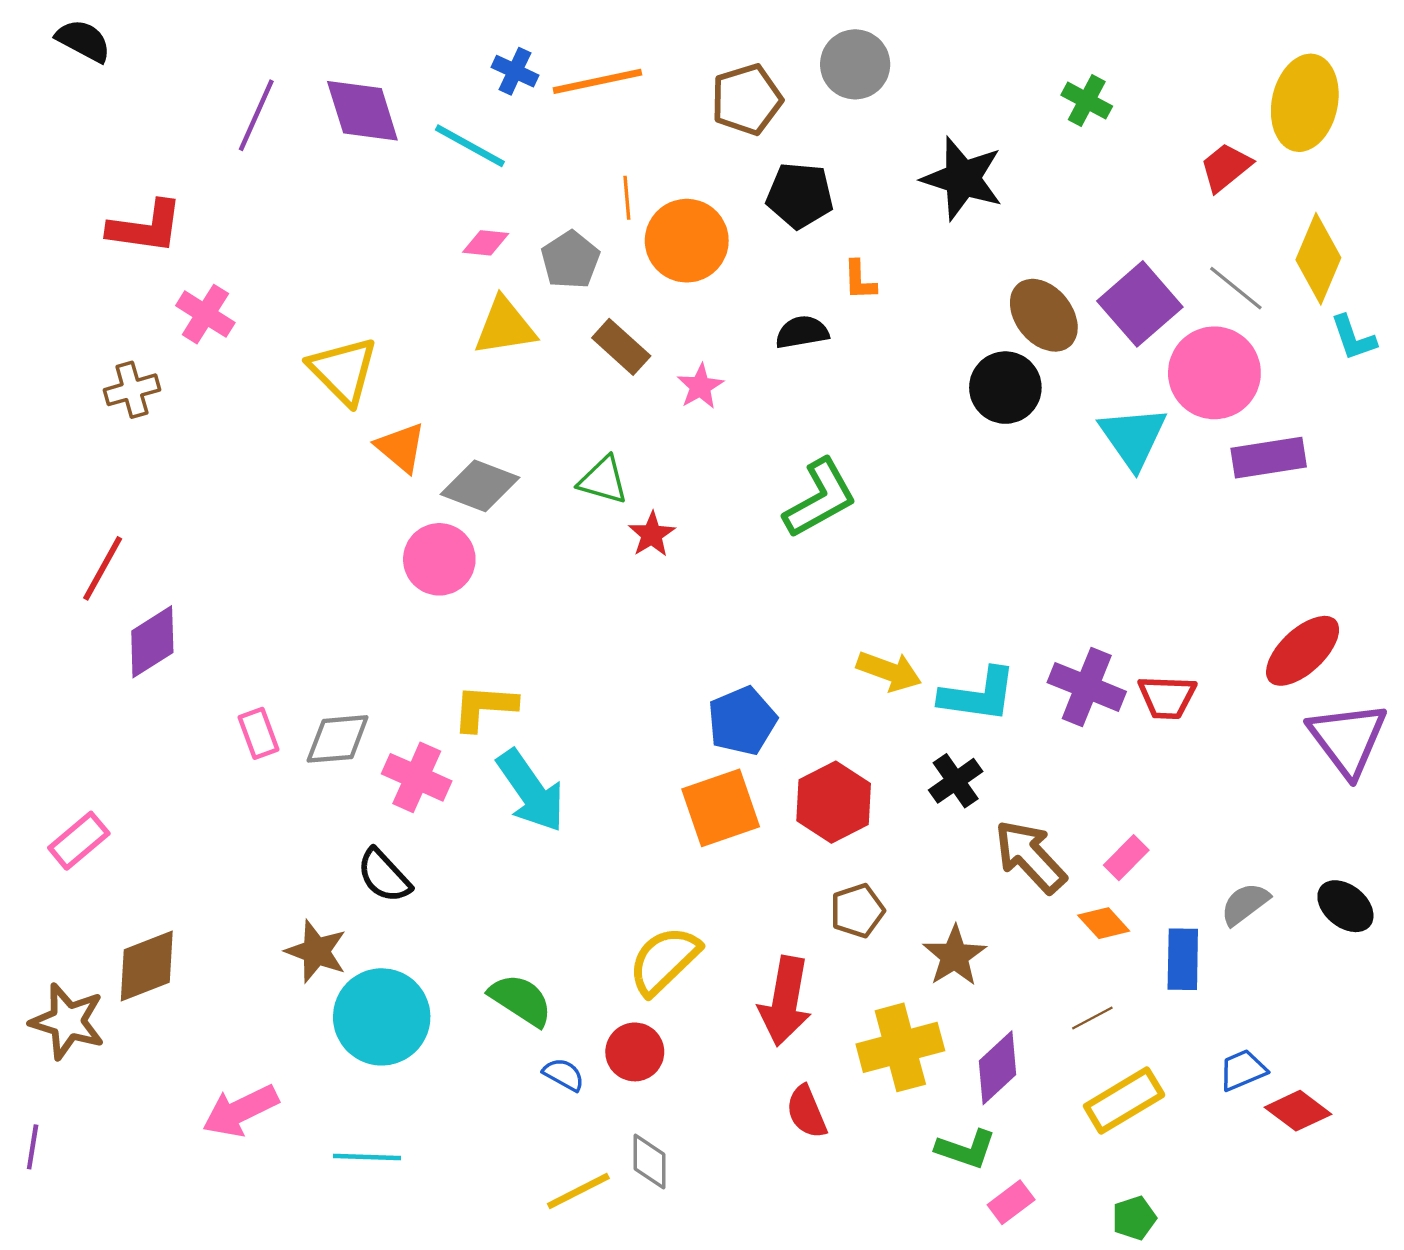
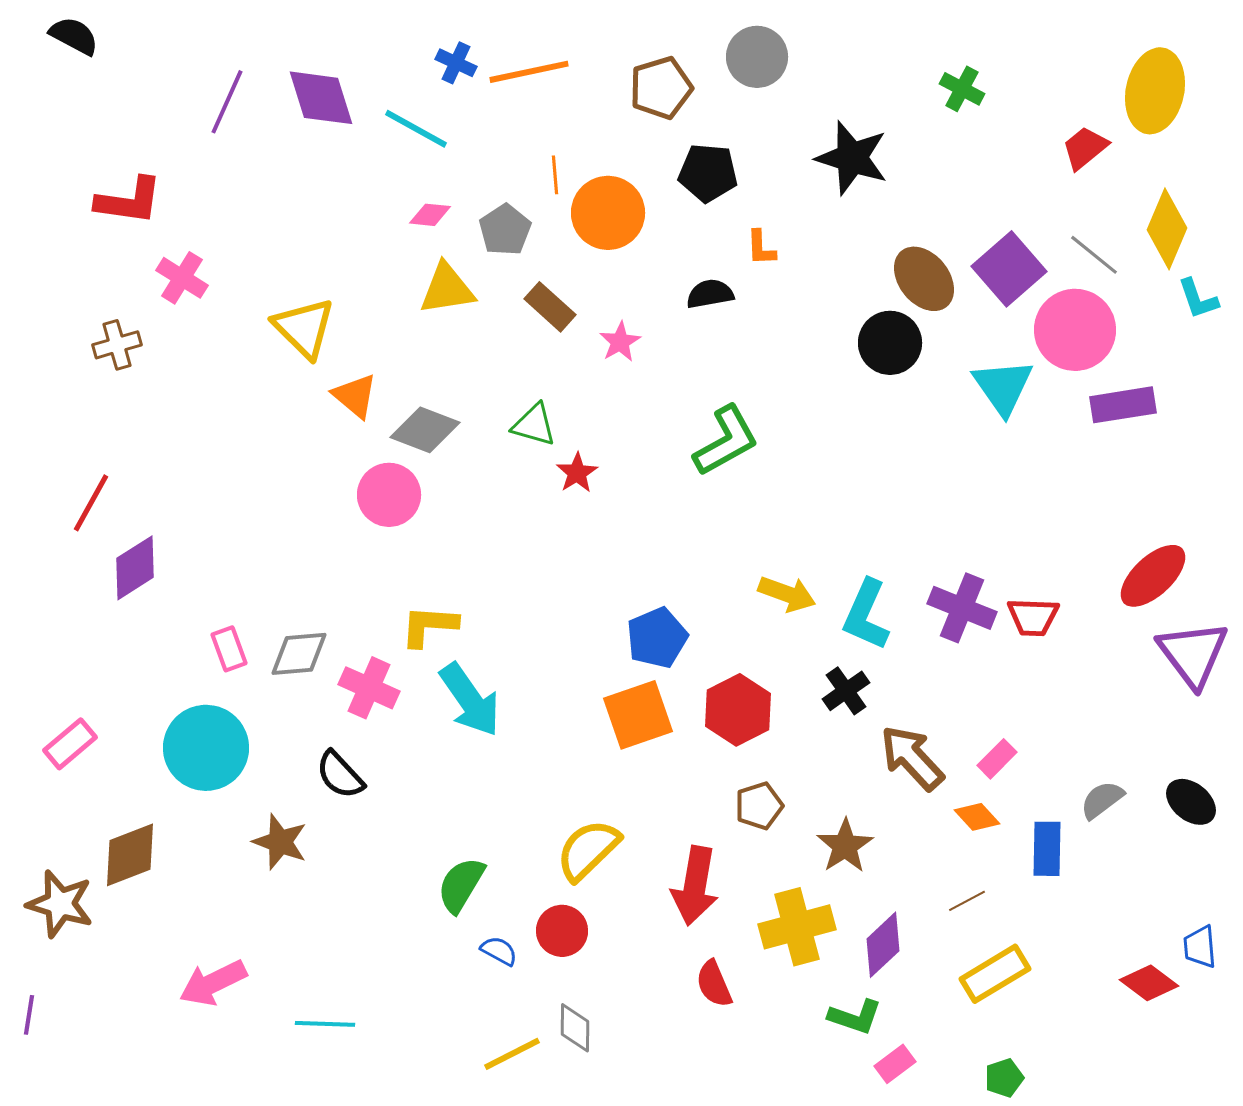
cyan L-shape: (978, 695) -> (866, 615), turned 106
green semicircle: (521, 1000) -> (461, 885), turned -92
cyan circle: (382, 1017) -> (206, 748), moved
blue trapezoid: (1243, 1070) -> (1200, 947), moved, turned -72

